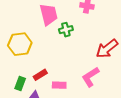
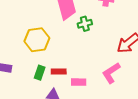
red rectangle: (40, 75) -> (59, 71), turned 32
green rectangle: (20, 83) -> (40, 73), moved

